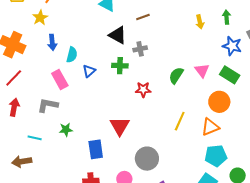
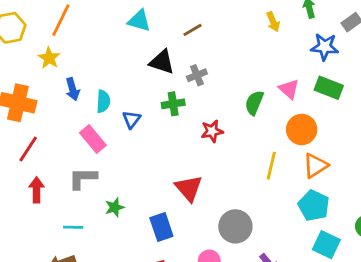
orange circle: (219, 102) -> (302, 129), moved
cyan pentagon: (216, 156) -> (314, 206), moved, turned -30

